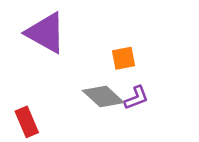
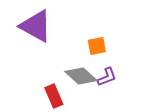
red rectangle: (27, 122) -> (54, 96), moved

